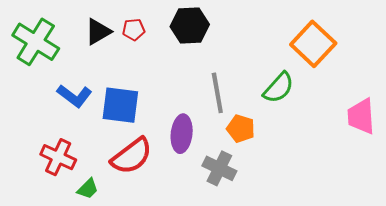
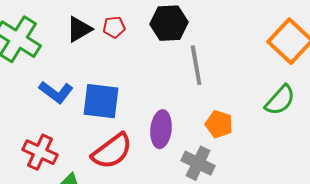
green semicircle: (279, 88) -> (280, 100), moved
gray line: (217, 93) -> (196, 65), moved

